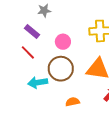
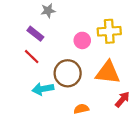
pink circle: (63, 42) -> (82, 40), moved

